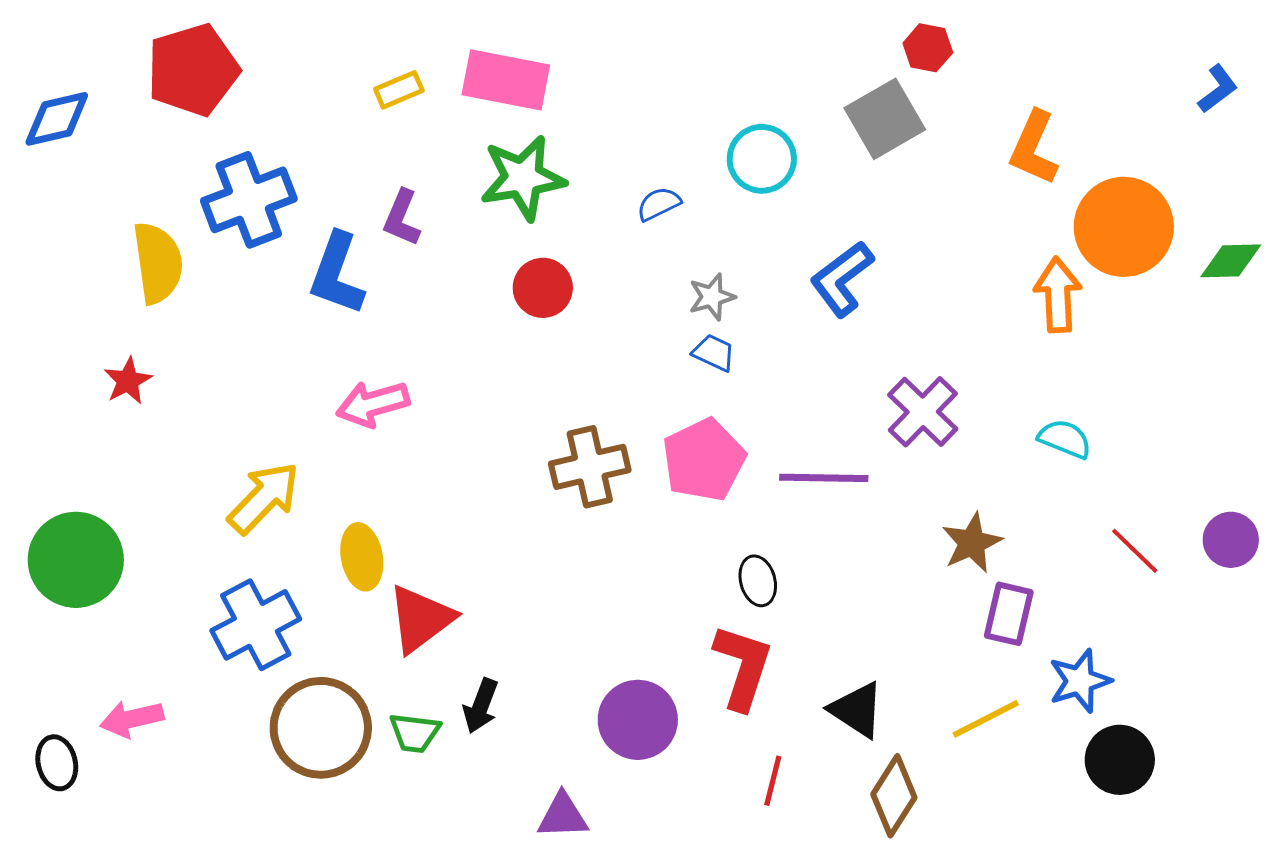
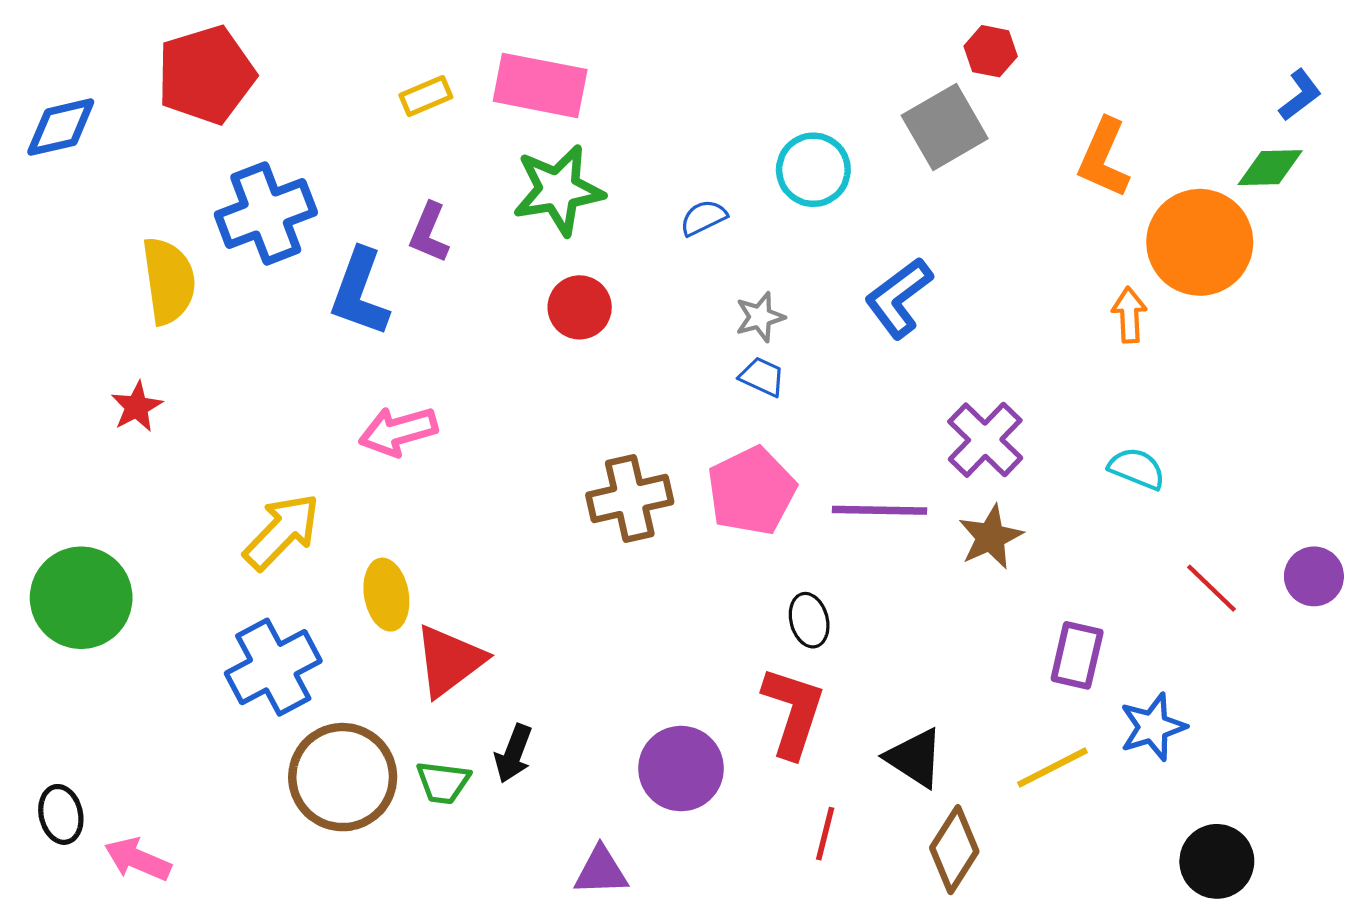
green diamond: (1231, 261) -> (1270, 168), moved
orange arrow: (1058, 295) -> (1129, 315), size x0.7
brown star: (972, 543) -> (991, 537), moved
pink arrow: (132, 719) -> (138, 859), moved, turned 36
black circle: (1120, 760) -> (1217, 861), moved

